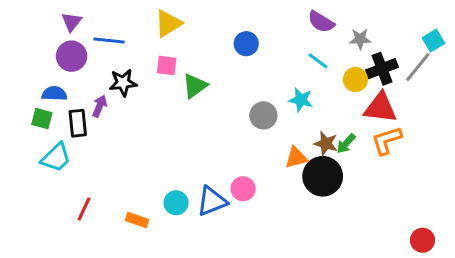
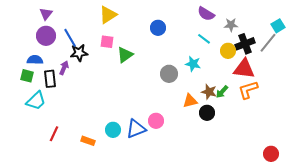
blue line: (109, 41) -> (70, 38), moved, turned 54
black circle: (323, 176) -> (207, 113), size x0.6

